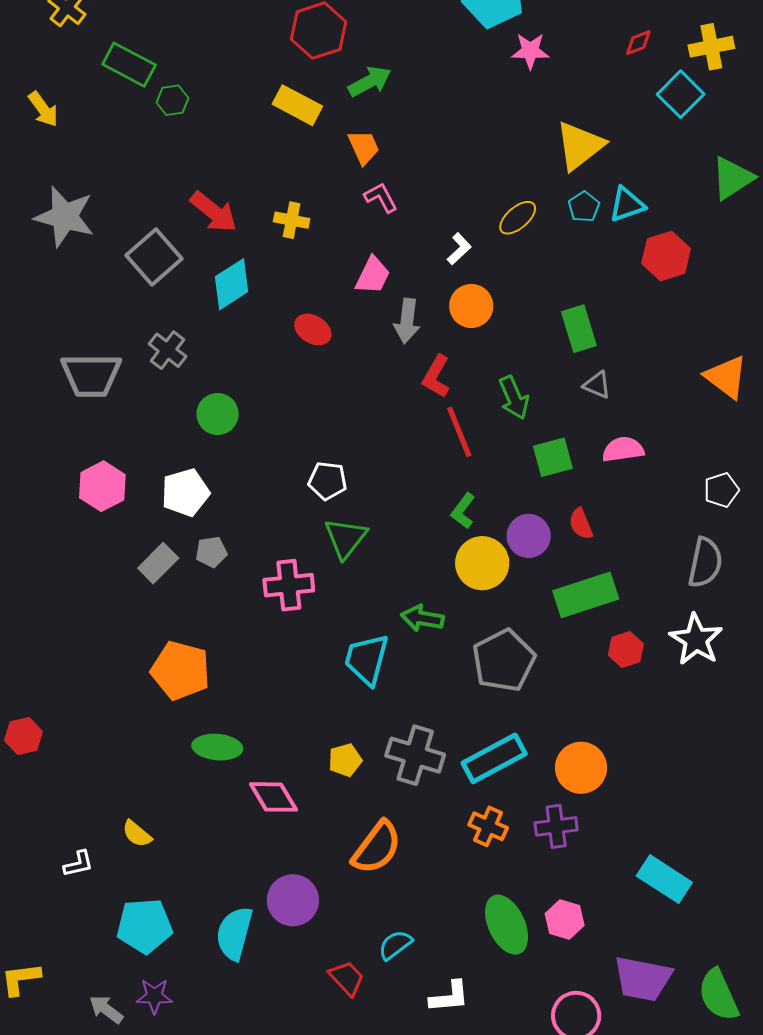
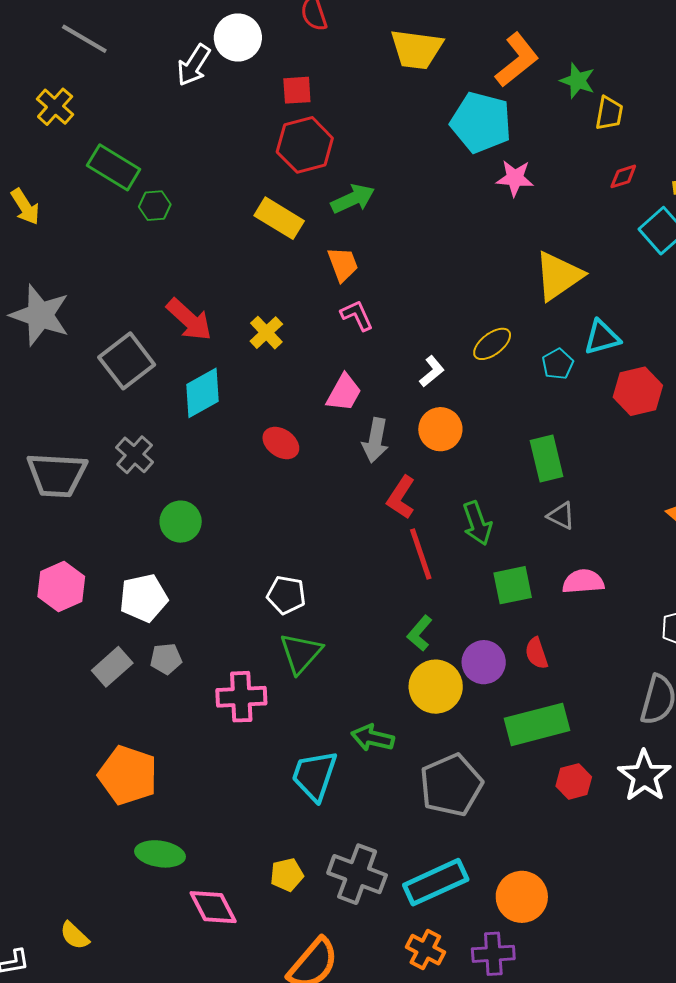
cyan pentagon: (584, 207) -> (558, 364), moved
yellow cross: (292, 220) -> (266, 333), turned 32

